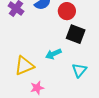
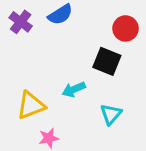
red circle: (67, 11) -> (126, 28), moved

